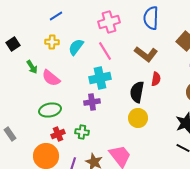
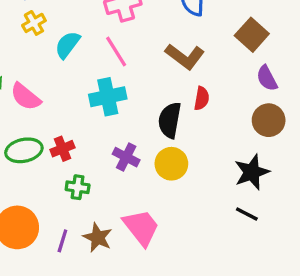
yellow cross: (52, 42) -> (34, 23), moved, turned -32
purple cross: (92, 102) -> (126, 157), moved, turned 35
red cross: (58, 134) -> (62, 149), moved

